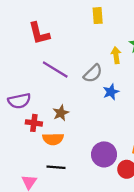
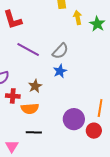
yellow arrow: (116, 55) -> (78, 17), moved
blue star: (111, 92) -> (60, 71), moved

